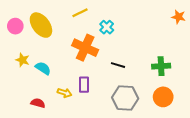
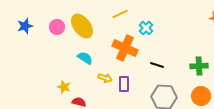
yellow star: (22, 60) -> (64, 87), moved
cyan semicircle: (43, 68) -> (85, 58), moved
yellow arrow: (65, 93) -> (105, 78), moved

